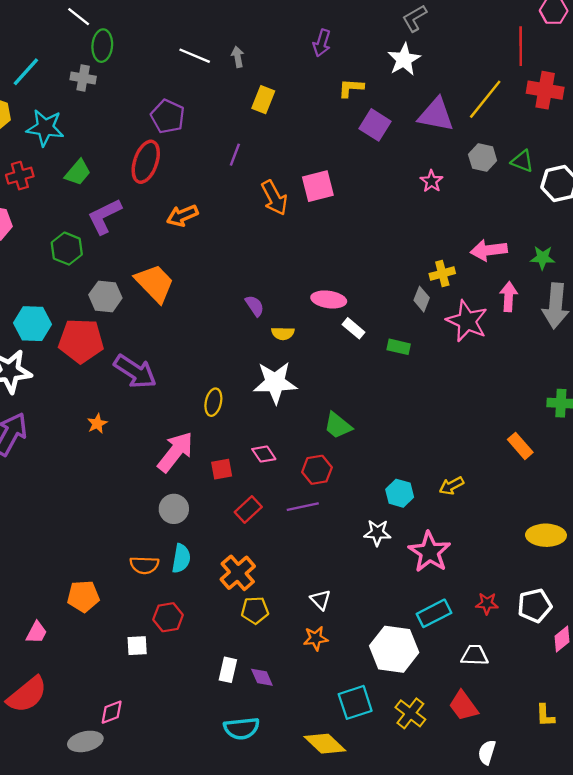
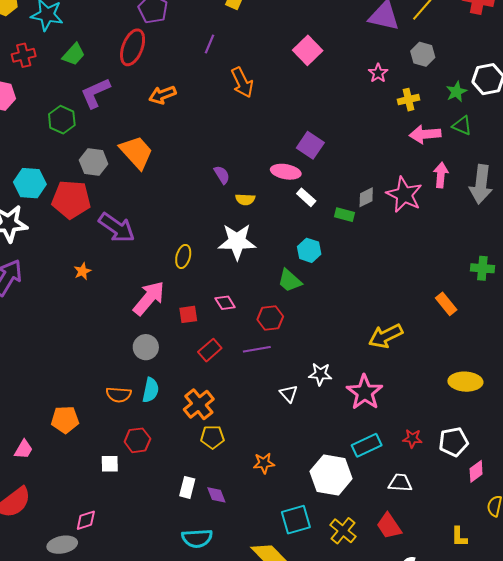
purple square: (375, 125) -> (310, 145), moved
green triangle: (522, 161) -> (462, 126), moved
pink square: (318, 186) -> (308, 50), moved, turned -32
green star: (543, 258) -> (456, 92), moved, turned -30
yellow cross: (442, 274) -> (409, 100), moved
gray diamond: (422, 299) -> (366, 197), moved, turned 40
yellow arrow: (451, 486) -> (386, 336), size x1.6
cyan hexagon: (400, 493) -> (309, 250), moved
white triangle: (321, 600) -> (289, 394), moved

